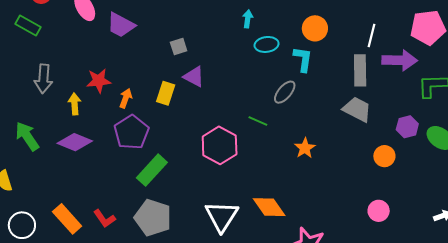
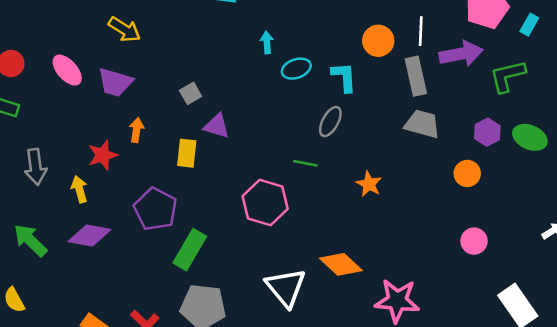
orange circle: (315, 28) -> (378, 41), moved
orange arrow: (126, 98) -> (137, 130), moved

